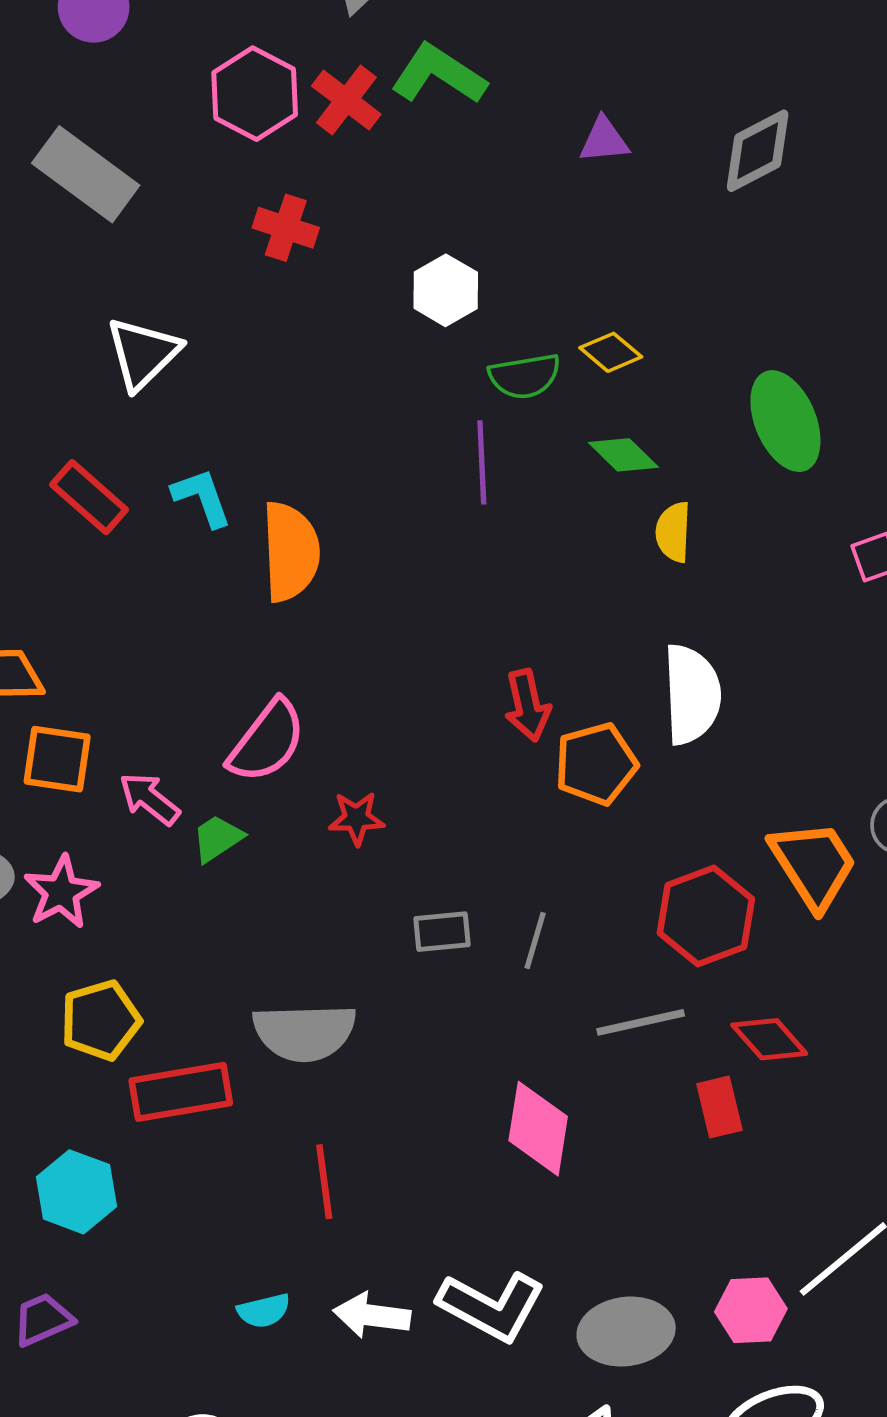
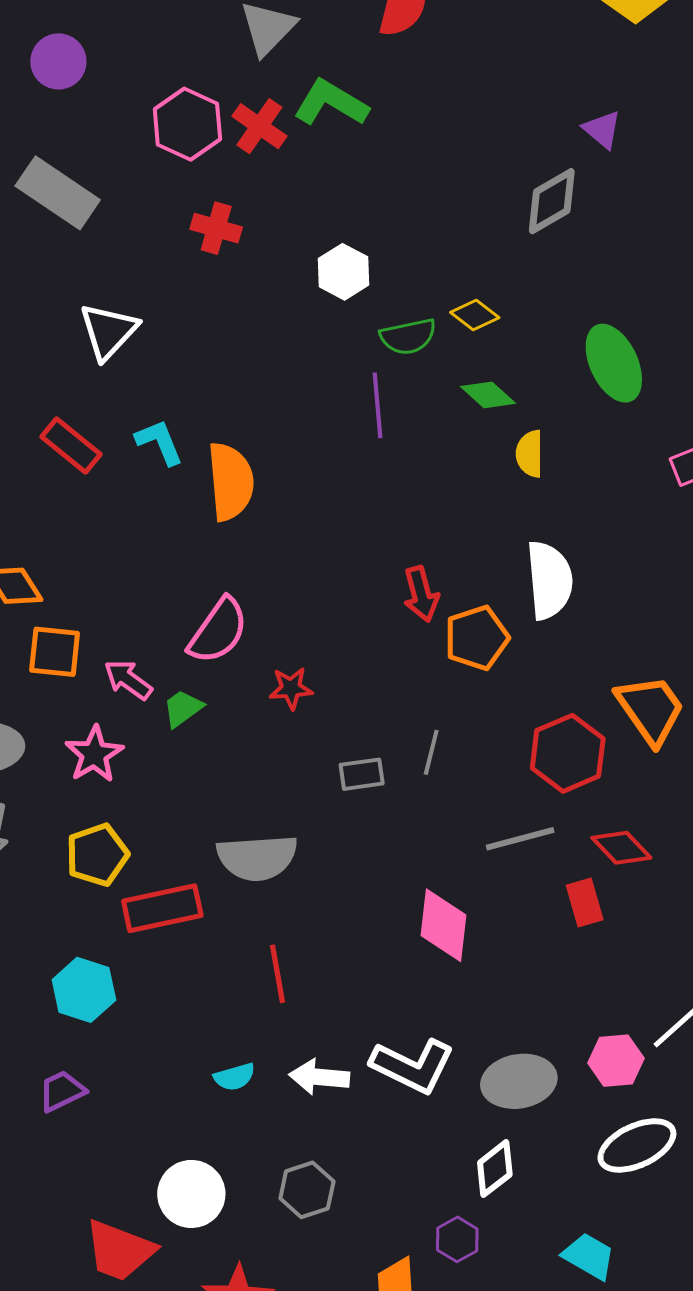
purple triangle: (604, 140) -> (602, 129), moved, turned 48
gray diamond: (758, 151) -> (552, 201), moved
pink star: (61, 892) -> (94, 754), moved
gray line: (535, 940) -> (431, 752), moved

